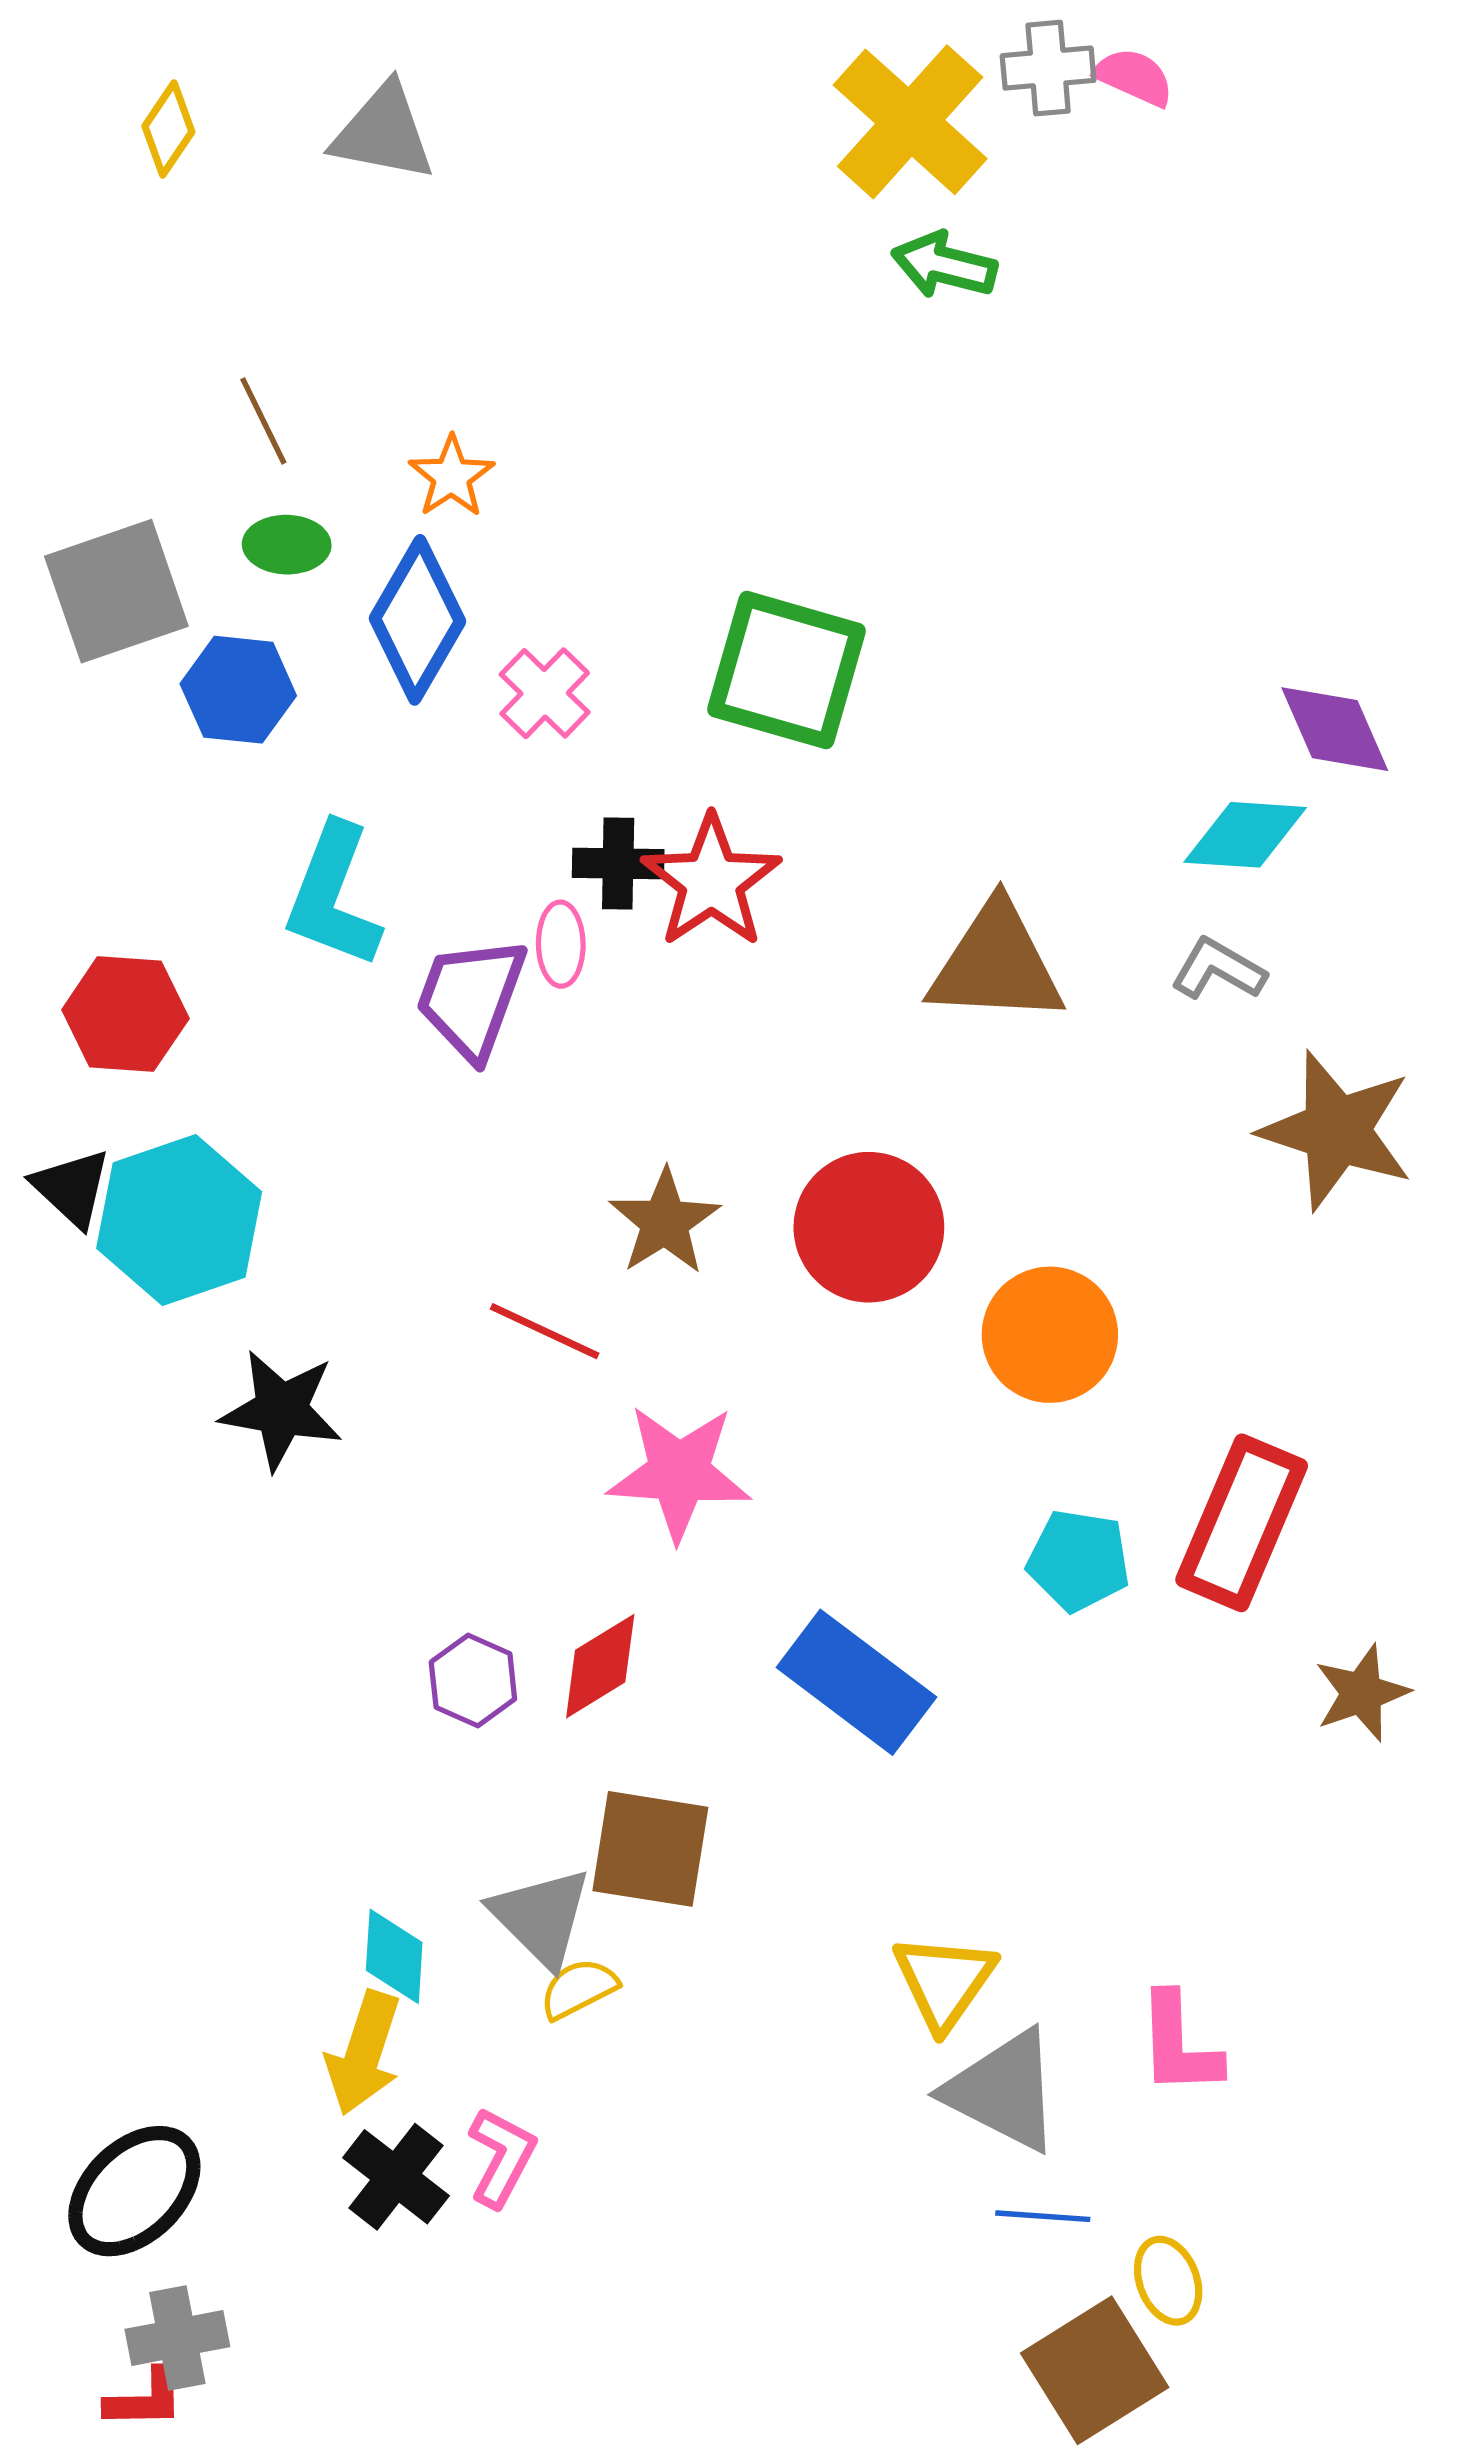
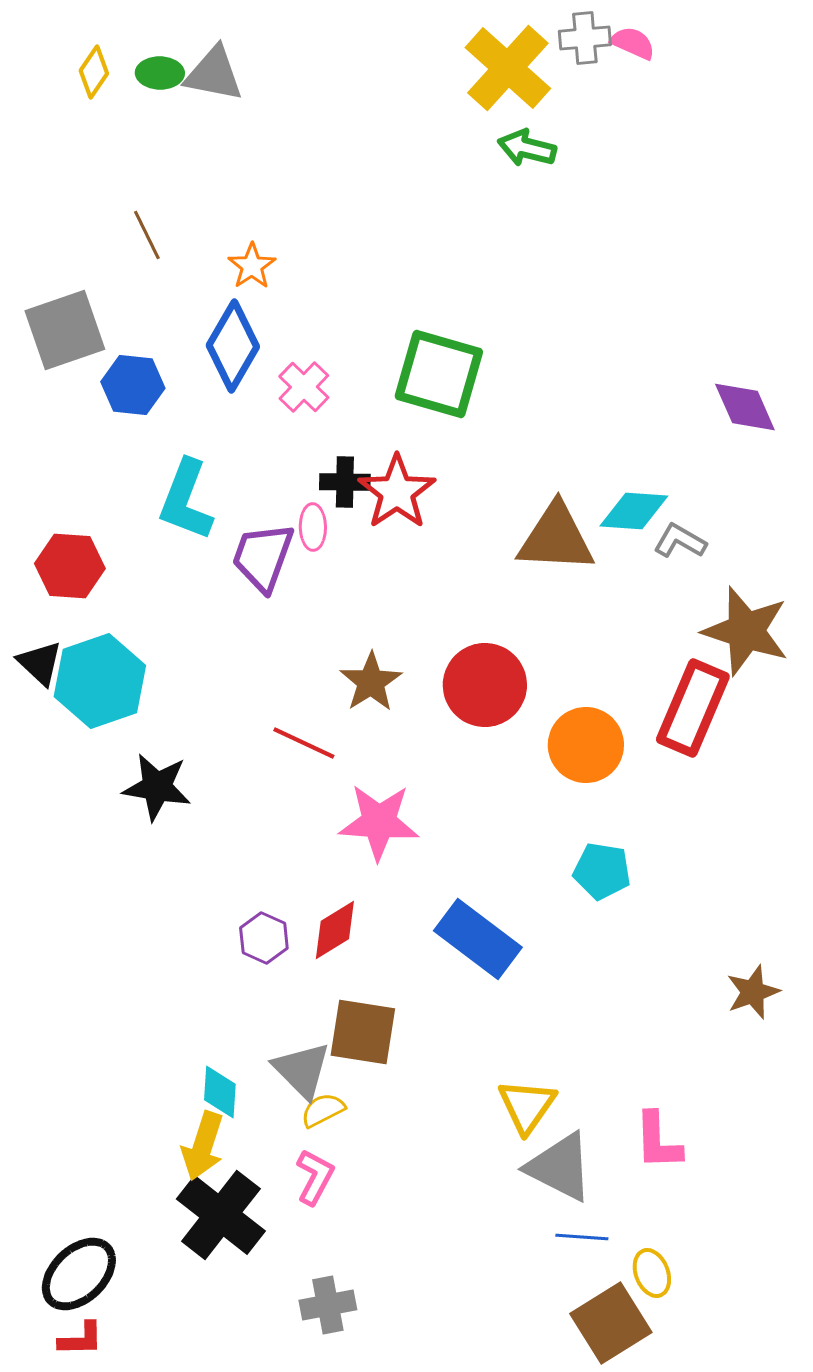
green ellipse: (287, 545) -> (160, 73), moved
cyan diamond: (1245, 835) -> (634, 511), moved
red rectangle: (1242, 1523) -> (693, 708), moved
brown star: (1362, 1693) -> (753, 992), moved
pink L-shape: (502, 2157) -> (315, 1177), moved
black cross: (396, 2177) -> (221, 1215), size x1.5
black ellipse: (134, 2191) -> (79, 1274), moved
gray cross: (177, 2338) -> (328, 1305), moved

